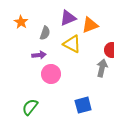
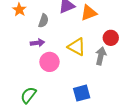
yellow triangle: (72, 44) -> (77, 47), moved

